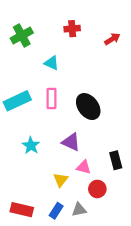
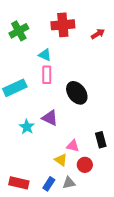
red cross: (72, 29) -> (63, 25), size x1.6
pink rectangle: (52, 99) -> (47, 75), moved
purple triangle: (71, 142) -> (50, 118), moved
yellow triangle: (61, 180) -> (61, 160), moved, turned -32

